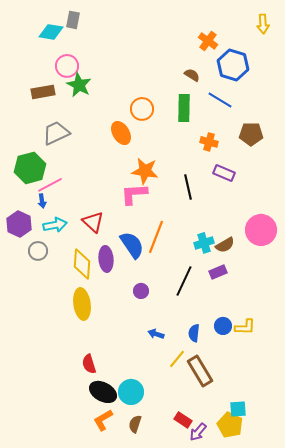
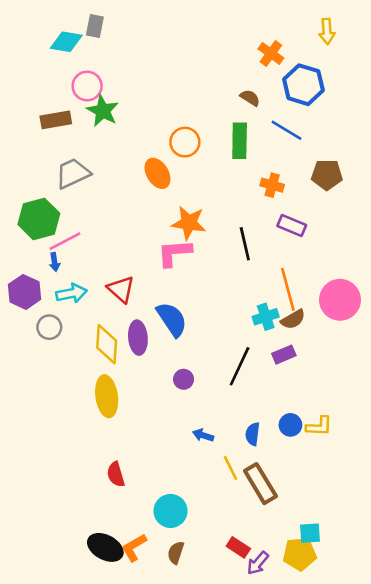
yellow arrow: (263, 24) -> (327, 31), moved
orange line: (156, 237) -> (288, 289), moved, turned -36
yellow line: (177, 359) -> (230, 468), turned -66
black ellipse: (103, 392) -> (105, 547), moved
yellow pentagon: (230, 425) -> (300, 554), turned -30

